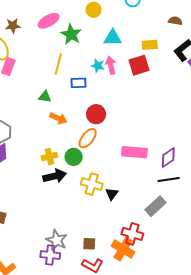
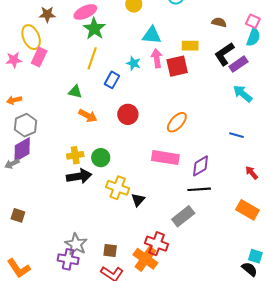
green star: (71, 34) -> (94, 29), moved
pink arrow: (111, 65) -> (157, 58), moved
blue rectangle: (79, 83) -> (112, 80), turned -63
orange ellipse: (88, 138) -> (177, 122), moved

